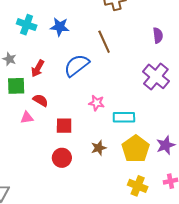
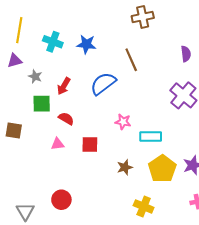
pink triangle: (27, 118) -> (58, 144), moved
red circle: (62, 158) -> (61, 200), moved
yellow cross: (138, 186) -> (144, 207), moved

